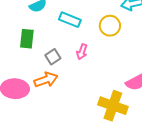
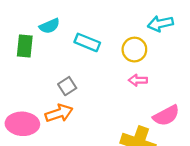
green rectangle: (27, 39) -> (25, 46), moved
pink arrow: (82, 52) -> (138, 80), moved, turned 70

